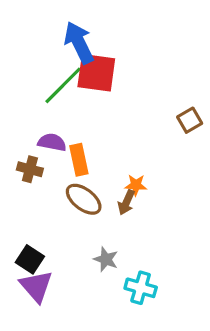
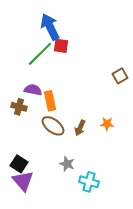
red square: (96, 73) -> (61, 46), size x0.6
orange star: (136, 185) -> (107, 124), moved

